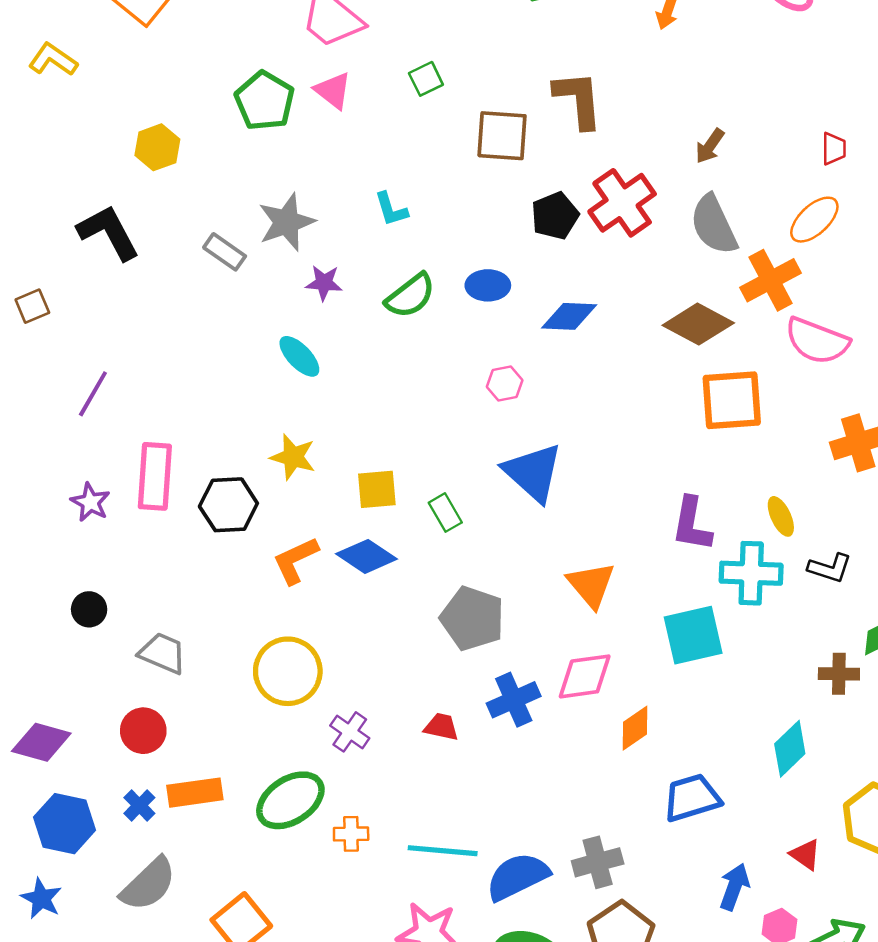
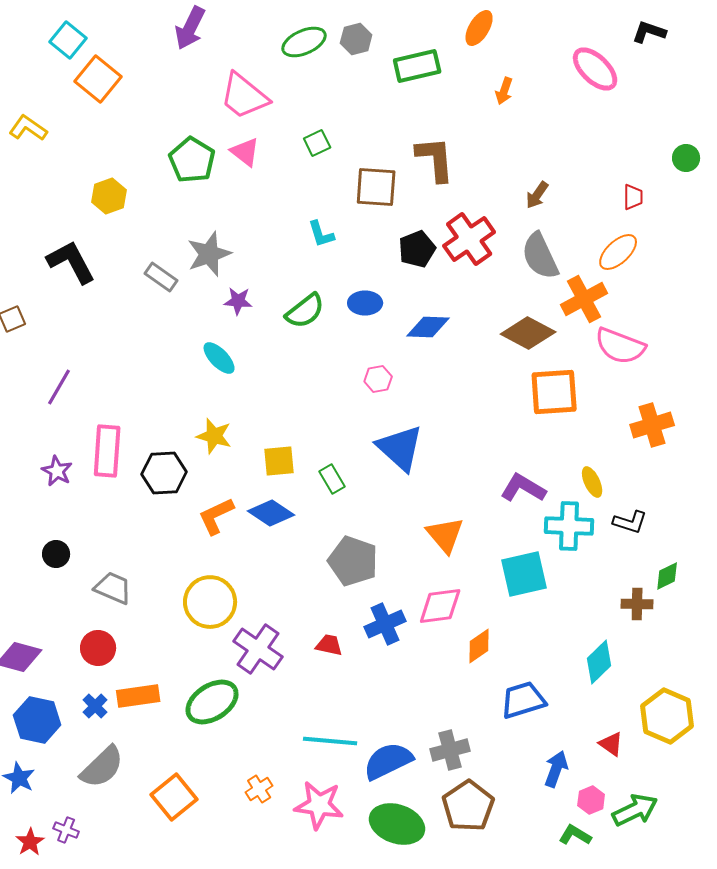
cyan L-shape: (391, 209) -> (321, 234), moved
purple L-shape: (692, 524) -> (523, 488), turned 111
purple cross: (350, 732) -> (258, 649), size x1.6
orange cross: (351, 834) -> (259, 789), moved, turned -32

